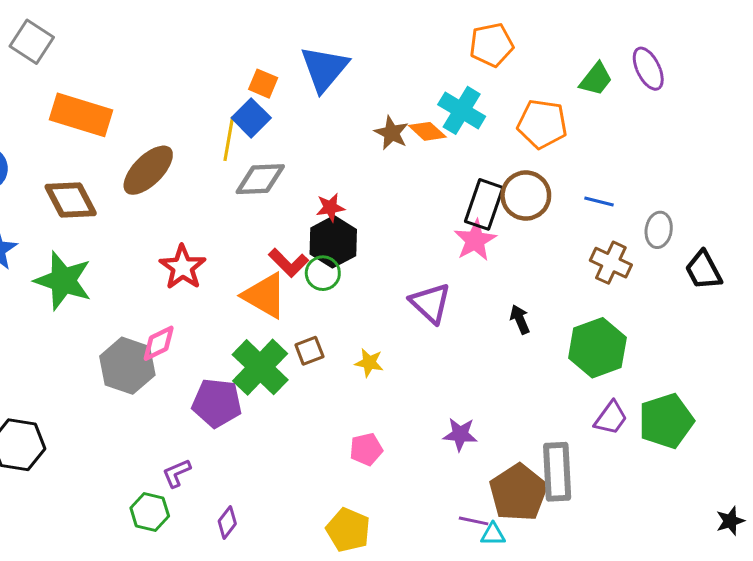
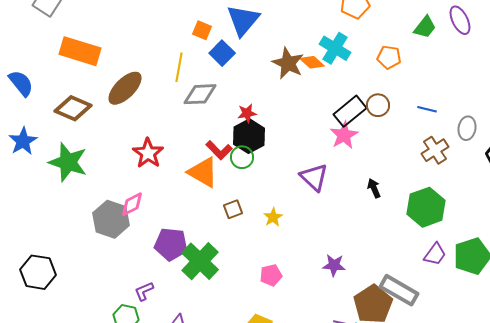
blue square: (251, 118) -> (222, 53), moved
orange pentagon: (542, 124) -> (389, 57), size x0.7
brown star: (391, 133) -> (288, 63), size x1.4
brown circle: (526, 196) -> (378, 105), size x0.7
brown diamond: (71, 200) -> (73, 108), turned -39
black rectangle: (484, 204) -> (350, 111), turned 32
brown cross: (611, 263) -> (435, 150), turned 32
yellow star: (369, 363) -> (273, 217), turned 30
green cross: (260, 367) -> (200, 261), moved
gray rectangle: (557, 472) -> (399, 290), turned -57

